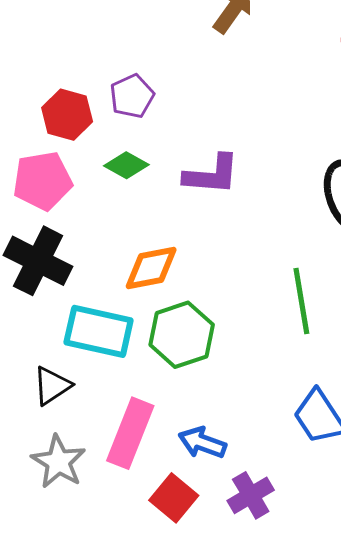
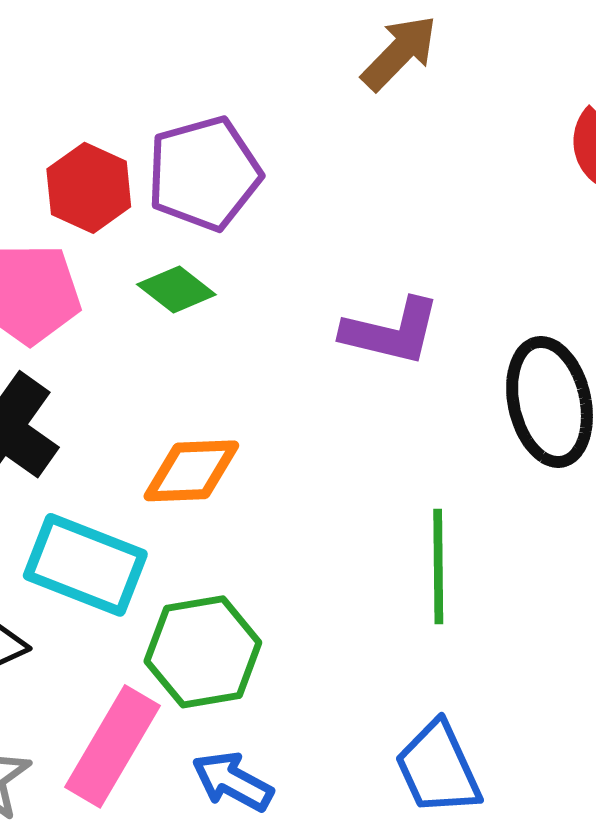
purple pentagon: (132, 96) -> (204, 174), size x1.5
purple L-shape: (211, 175) -> (391, 332), moved
green hexagon: (182, 335) -> (203, 652), moved

